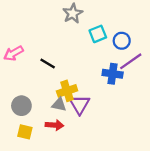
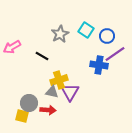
gray star: (73, 13) -> (60, 34), moved
cyan square: (98, 34) -> (86, 30), turned -35
gray circle: (21, 106) -> (29, 103), moved

